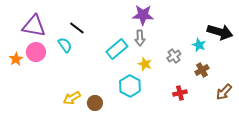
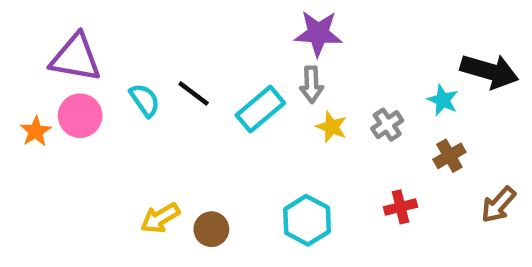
black line: (77, 28) -> (194, 93), moved
yellow star: (145, 64) -> (332, 127), moved
cyan hexagon: (130, 86) -> (307, 220), moved

